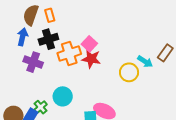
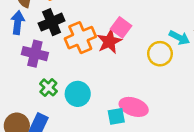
pink square: (89, 44) -> (121, 27), moved
red star: (91, 59) -> (109, 41), turned -30
green cross: (41, 107) -> (48, 87), moved

